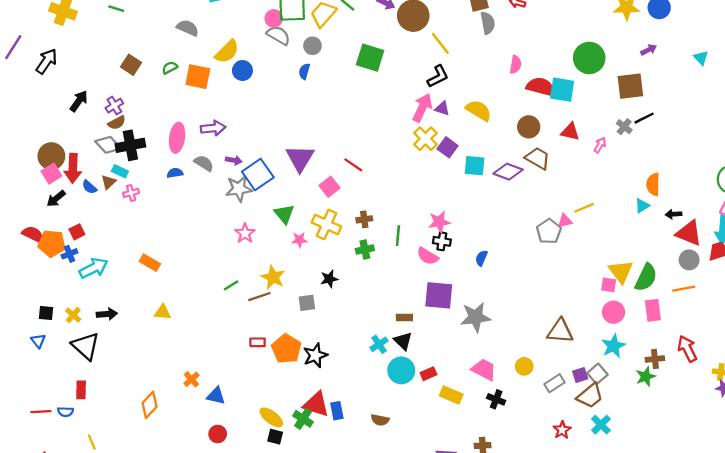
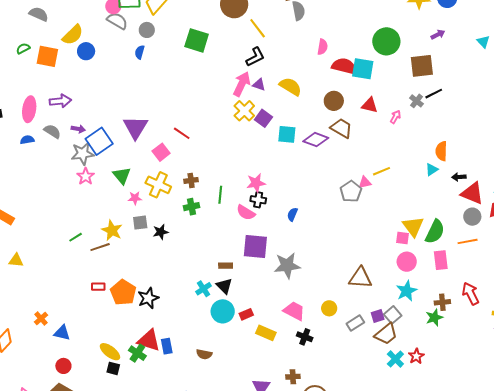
pink star: (245, 233) -> (86, 176), moved
gray square: (307, 303) -> (140, 223), moved
red star: (562, 430) -> (416, 356), moved

